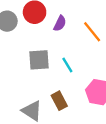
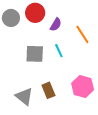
cyan line: (67, 65) -> (59, 51), moved

